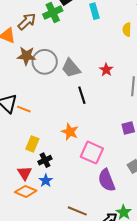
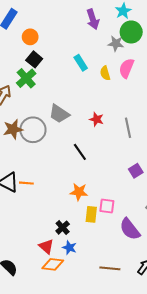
cyan rectangle: (94, 11) -> (81, 63), moved
gray trapezoid: (71, 68) -> (59, 114), moved
yellow rectangle: (32, 144) -> (91, 214), moved
pink square: (92, 153) -> (107, 206), size x0.7

